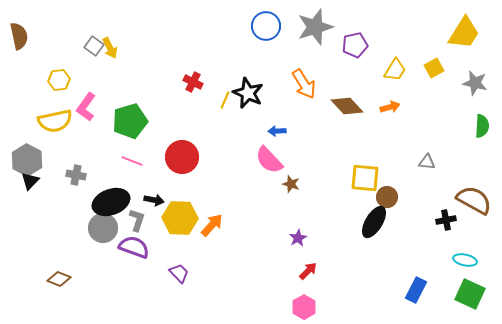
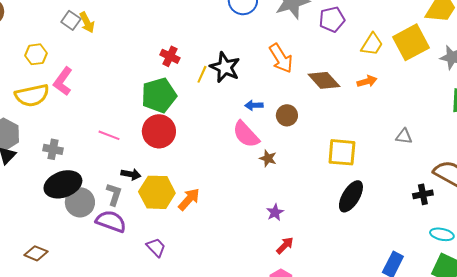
yellow square: (434, 68) -> (411, 42), size x1.8
green pentagon: (130, 121) -> (159, 95), moved
brown circle: (387, 197) -> (287, 115), moved
black ellipse: (111, 202) -> (63, 184), moved

